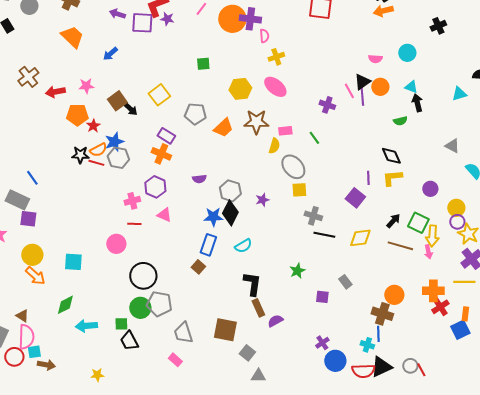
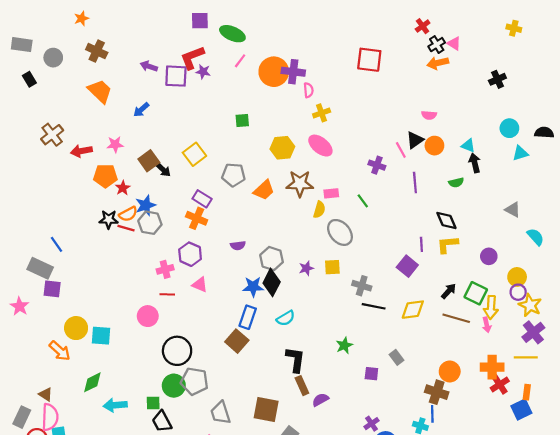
cyan circle: (407, 53) -> (509, 128), moved
purple line: (362, 96) -> (415, 182), moved
yellow square: (299, 190) -> (332, 267), moved
yellow circle: (32, 255) -> (76, 328), moved
brown square: (198, 267) -> (237, 341), size x1.5

